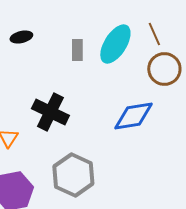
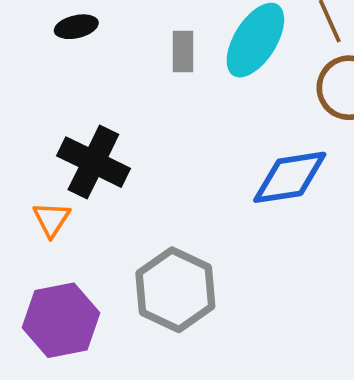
black cross: (50, 112) -> (93, 162), moved

